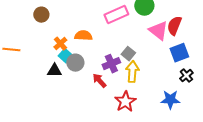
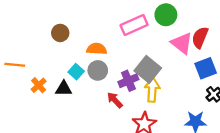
brown circle: (41, 15) -> (60, 33), moved
orange cross: (60, 44) -> (39, 85), moved
gray square: (128, 54) -> (148, 69), size x1.6
gray circle: (75, 63) -> (98, 70), moved

